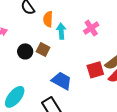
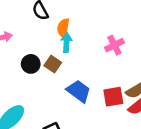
cyan arrow: (61, 31) -> (66, 43), moved
blue trapezoid: (62, 81) -> (79, 91), moved

